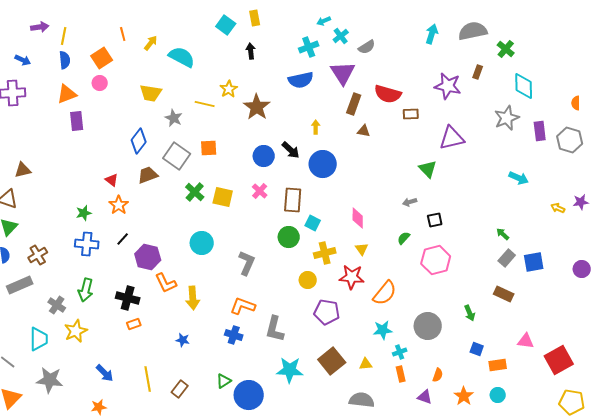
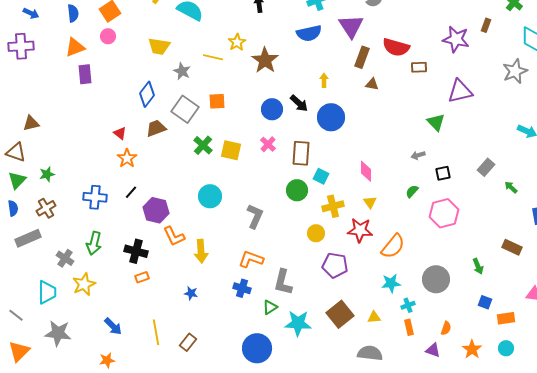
green star: (84, 213) -> (47, 174), moved
gray rectangle: (507, 258) -> (486, 167), moved
green triangle: (224, 381) -> (270, 307), moved

